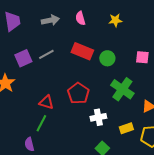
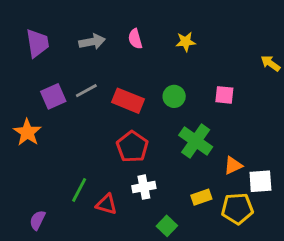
red rectangle: (82, 51) -> (128, 101), moved
red triangle: (46, 102) -> (106, 204), moved
white cross: (98, 117) -> (144, 187), moved
purple semicircle: (29, 144) -> (37, 220), moved, turned 40

